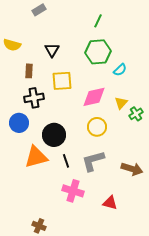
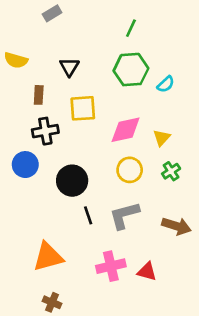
cyan semicircle: (120, 70) -> (166, 84), moved
green cross: (136, 114) -> (171, 171), moved
orange triangle: (36, 157) -> (48, 257), moved
pink cross: (73, 191) -> (111, 266), moved, turned -30

